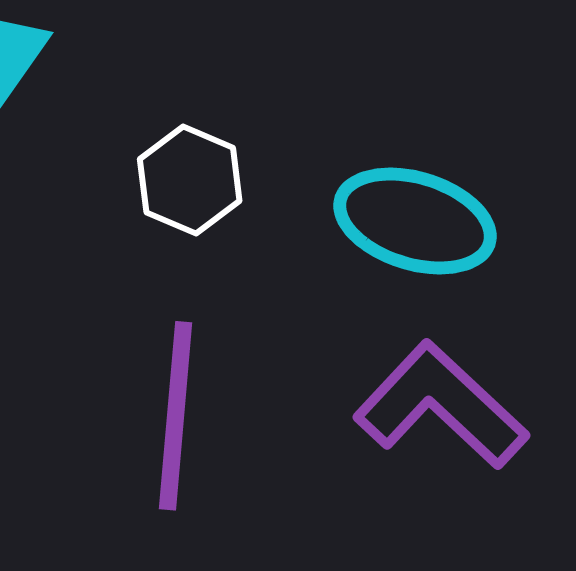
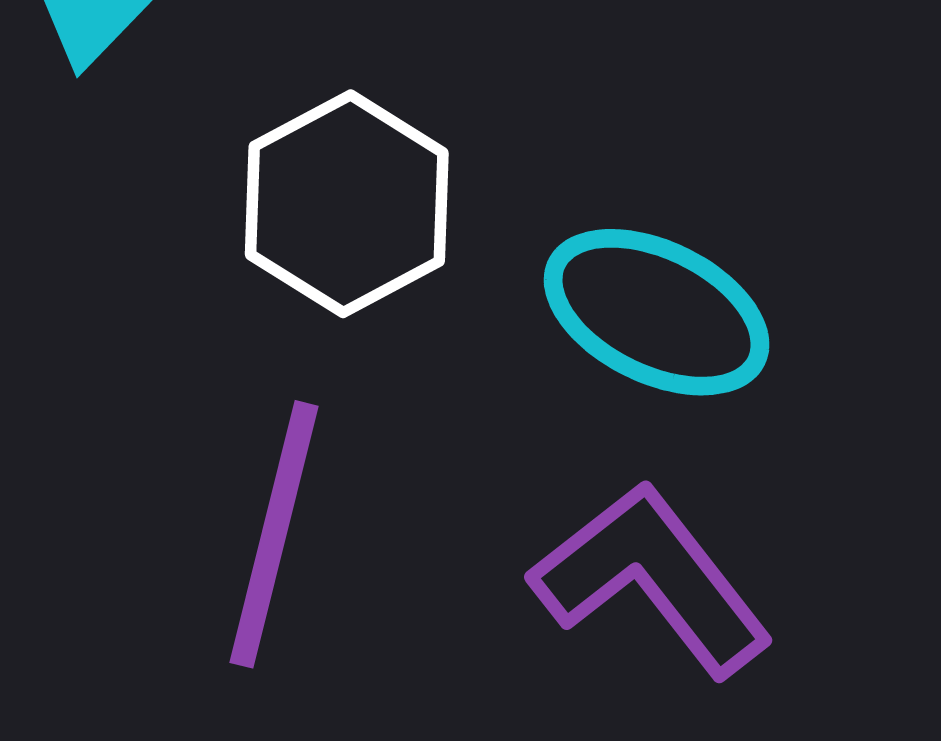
white hexagon: (190, 180) -> (347, 204), size x1.4

